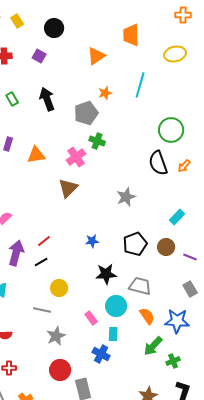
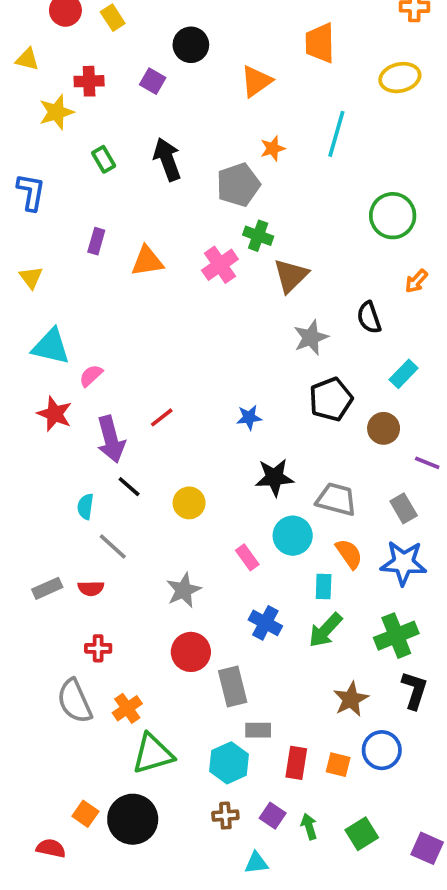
black circle: (54, 28) -> (191, 45), moved
black semicircle: (158, 163) -> (369, 317), moved, size x0.7
brown triangle: (68, 188) -> (291, 276), moved
black pentagon: (135, 244) -> (331, 399), moved
purple arrow: (16, 253) -> (111, 439), turned 150
purple line: (190, 257) -> (427, 463), moved
black line: (41, 262) -> (129, 487), moved, turned 72
gray rectangle: (190, 289) -> (404, 508), moved
gray line: (42, 310) -> (113, 547), moved, turned 30
cyan rectangle: (113, 334) -> (324, 587), moved
green arrow: (153, 346) -> (325, 630), moved
green cross: (173, 361) -> (396, 636), size x1.6

